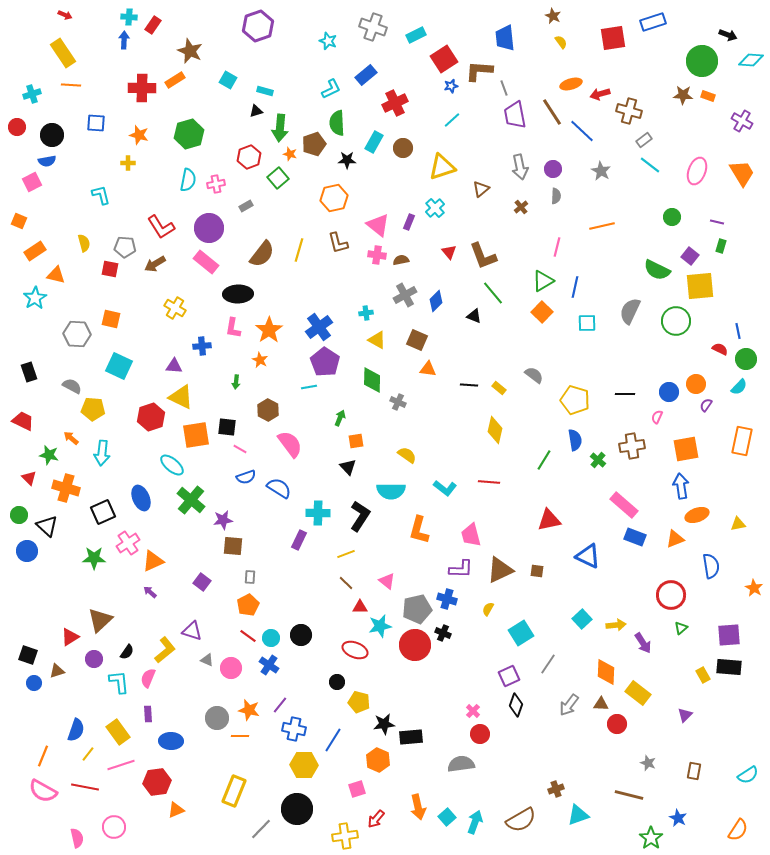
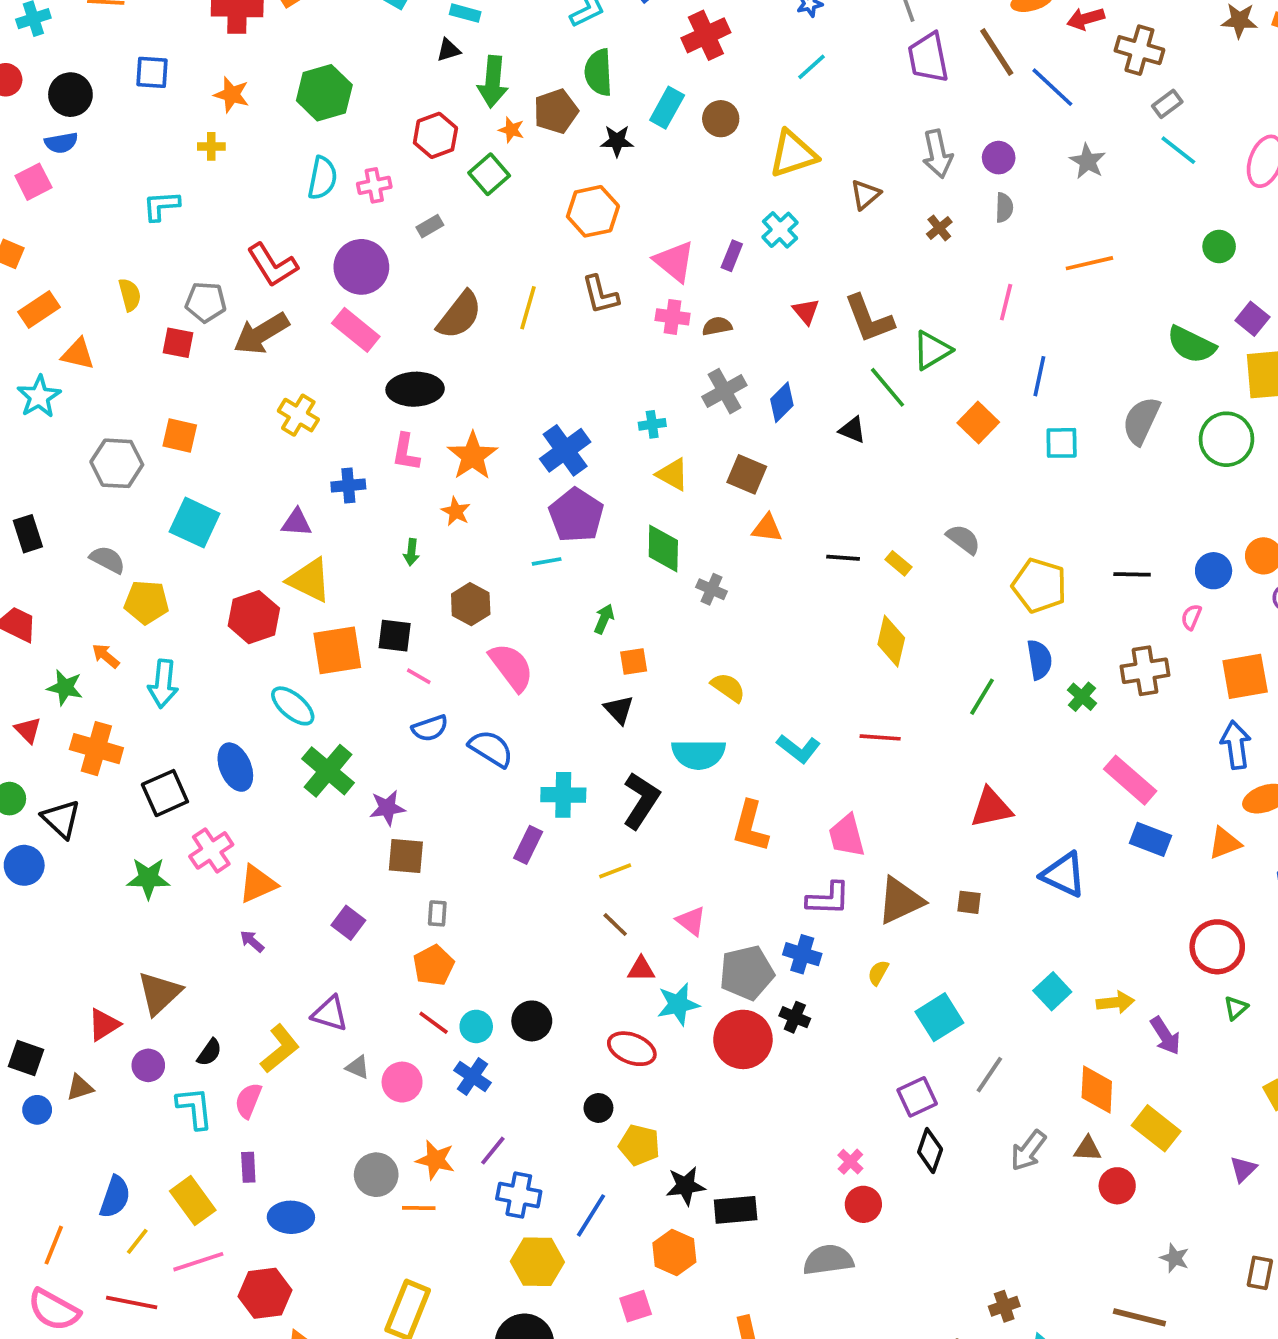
cyan L-shape: (101, 195) -> (161, 206), turned -80
brown arrow: (155, 264) -> (261, 334), size x1.4
green triangle: (543, 281) -> (932, 350), moved

